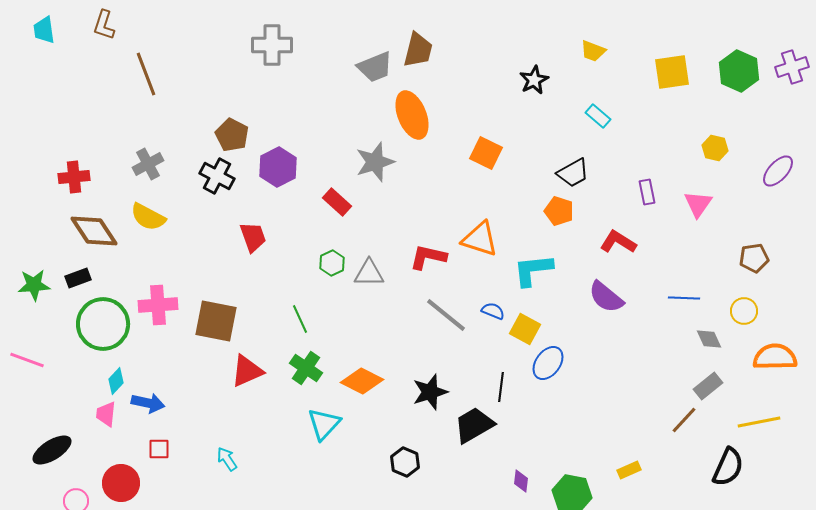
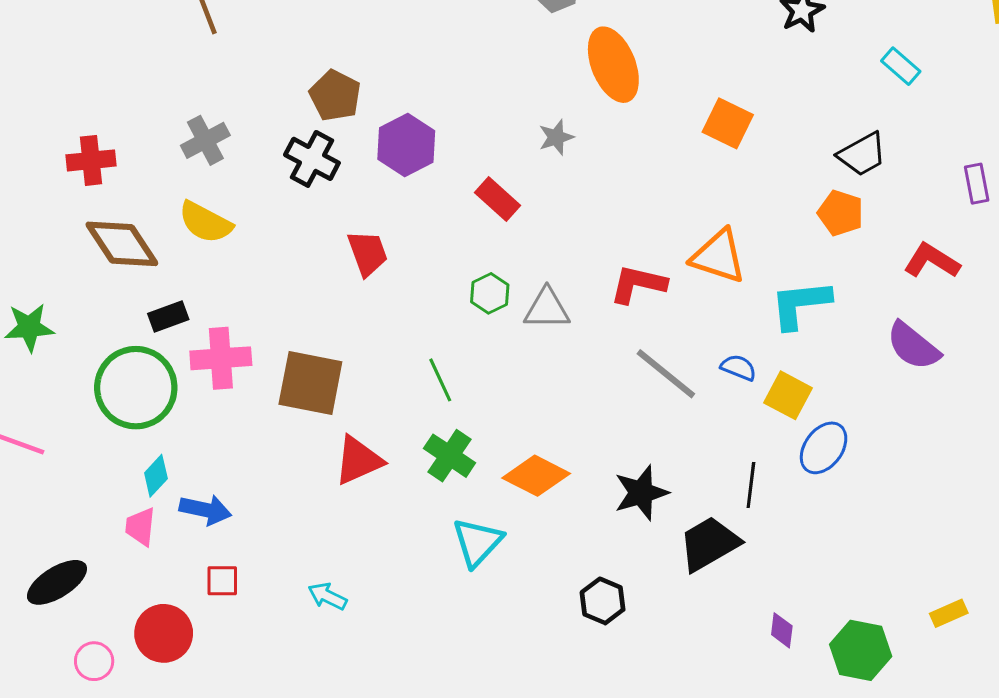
gray star: (375, 162) -> (556, 137), size x0.6
black rectangle: (78, 278) -> (168, 317), moved
cyan arrow: (227, 459) -> (327, 596), turned -30

